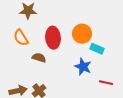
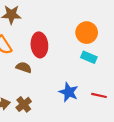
orange circle: (82, 34) -> (87, 33), moved
blue star: (83, 67) -> (69, 92), moved

